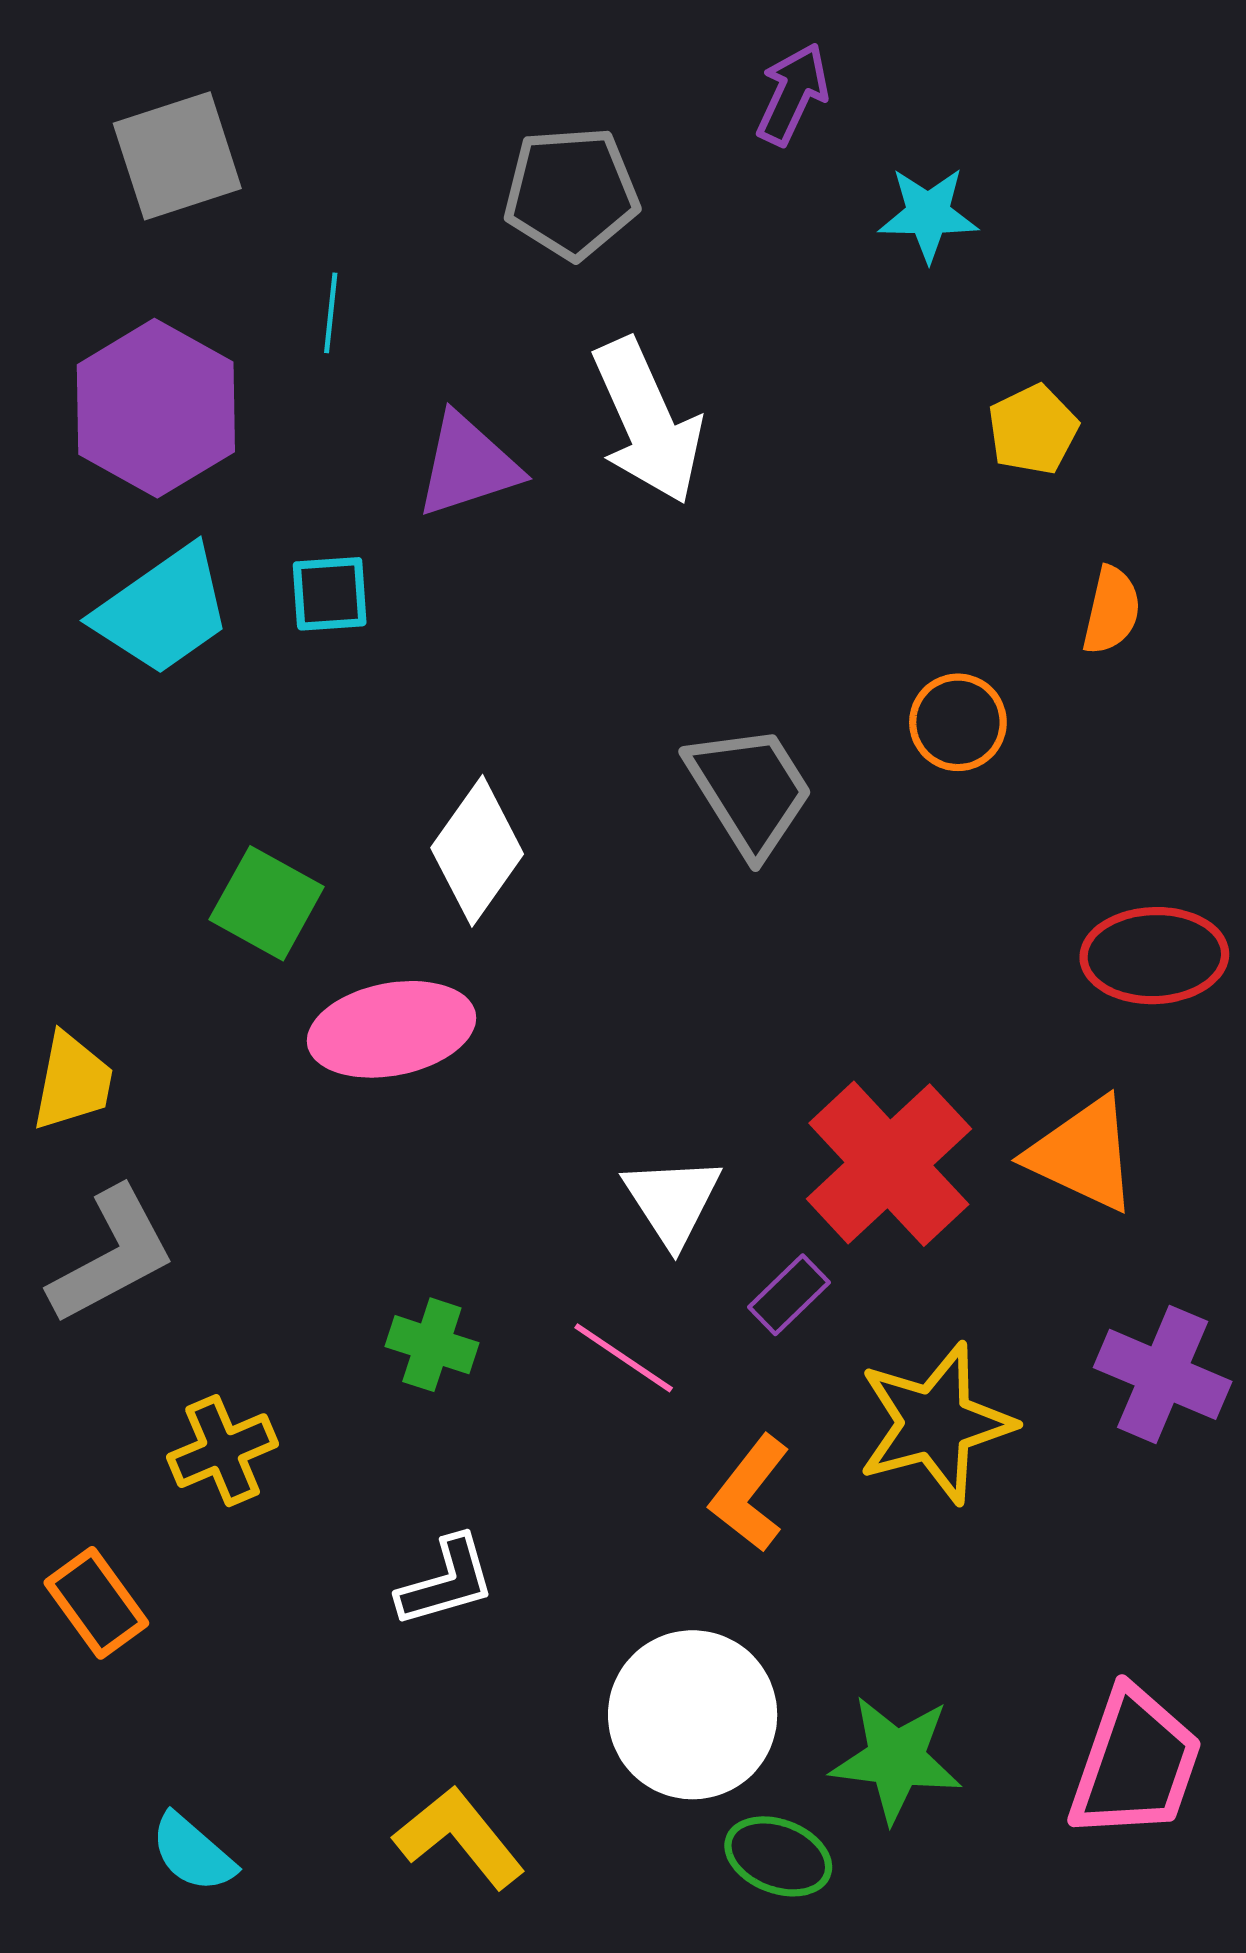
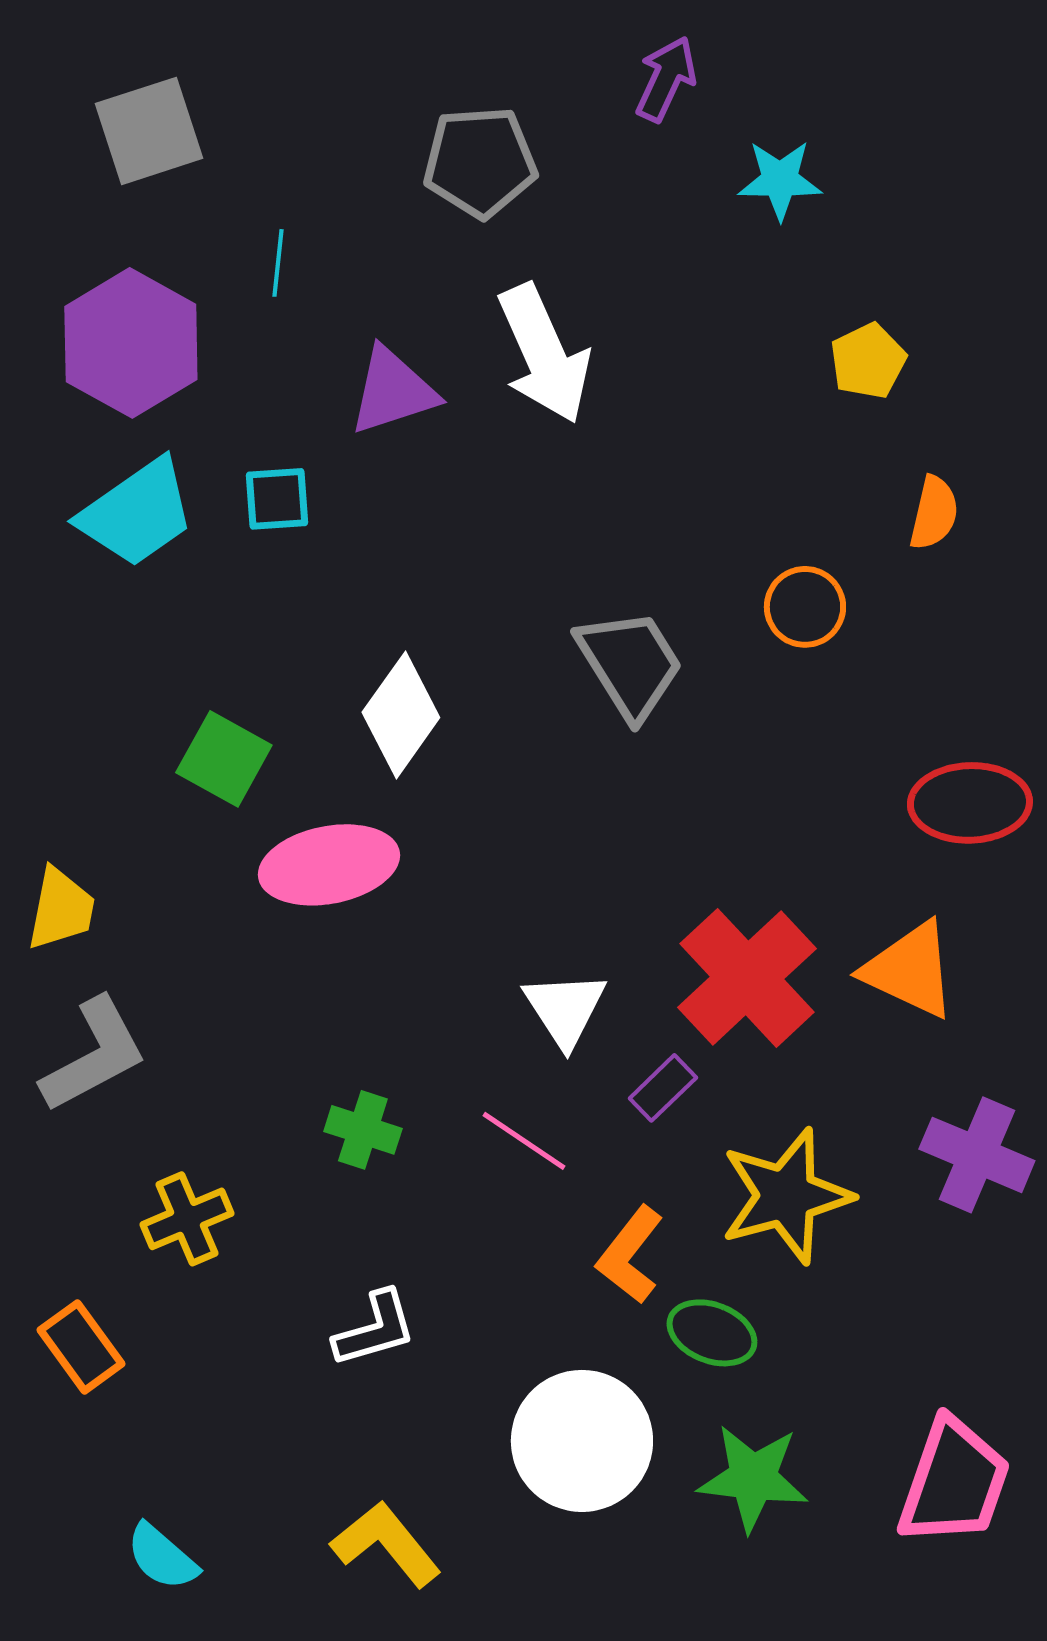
green ellipse: (778, 1856) -> (712, 1333), moved

